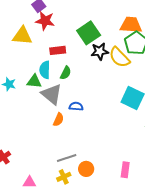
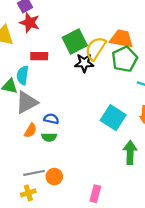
yellow semicircle: (119, 57) -> (96, 48), moved, turned 70
green semicircle: (66, 73) -> (49, 137), moved, turned 56
gray triangle: (52, 94) -> (27, 102), turned 45
orange circle: (86, 169) -> (54, 177), moved

